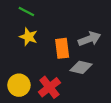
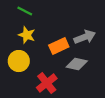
orange rectangle: (62, 48) -> (59, 46), turned 72
yellow circle: (19, 85) -> (19, 61), moved

